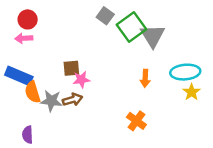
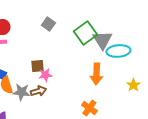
gray square: (105, 16) -> (48, 24), moved
cyan ellipse: (185, 72) -> (118, 51), moved
orange arrow: (145, 78) -> (96, 74), size x1.5

